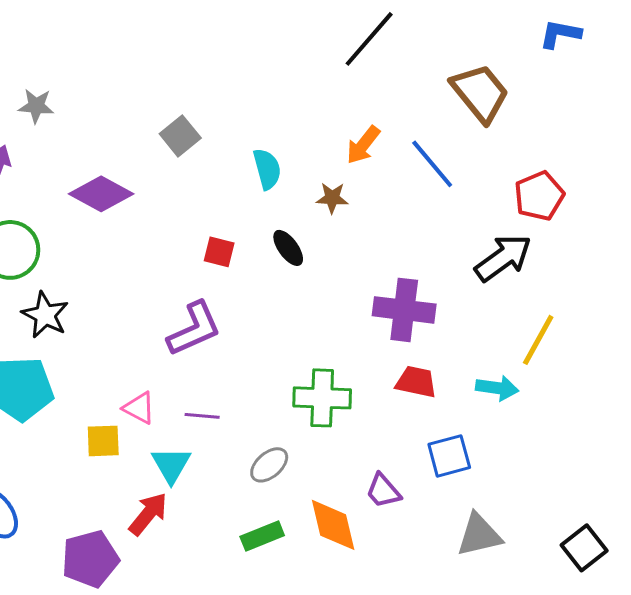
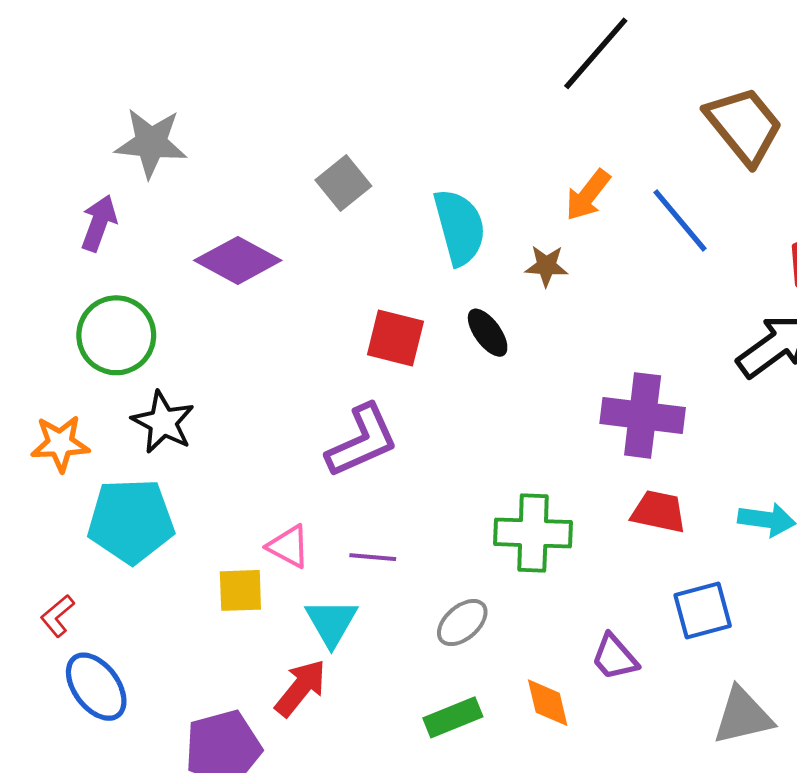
gray star: (36, 106) -> (151, 143), size x1.5
cyan semicircle: (267, 169) -> (460, 227), size x1.4
red square: (219, 252) -> (395, 338), size x1.4
orange diamond: (333, 525) -> (548, 703), size x0.7

